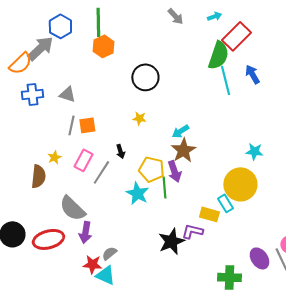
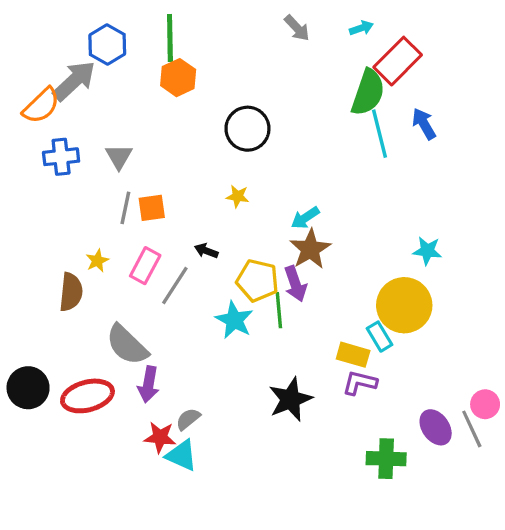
gray triangle: (67, 94) -> (119, 157), turned 42
black arrow: (120, 151) -> (206, 251), turned 128
purple L-shape: (192, 231) -> (360, 383), moved

